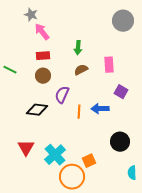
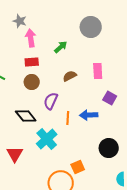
gray circle: (123, 21) -> (91, 27), moved
pink arrow: (42, 32) -> (31, 38), turned 30
green arrow: (78, 48) -> (61, 47), moved, turned -136
black diamond: (37, 110) -> (26, 116), turned 45
cyan cross: (55, 155) -> (47, 139), moved

